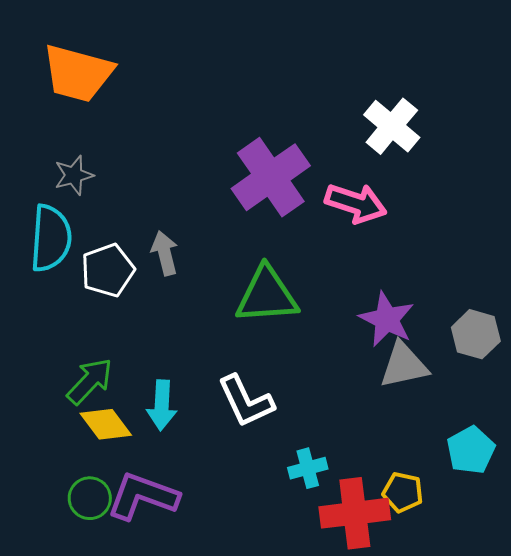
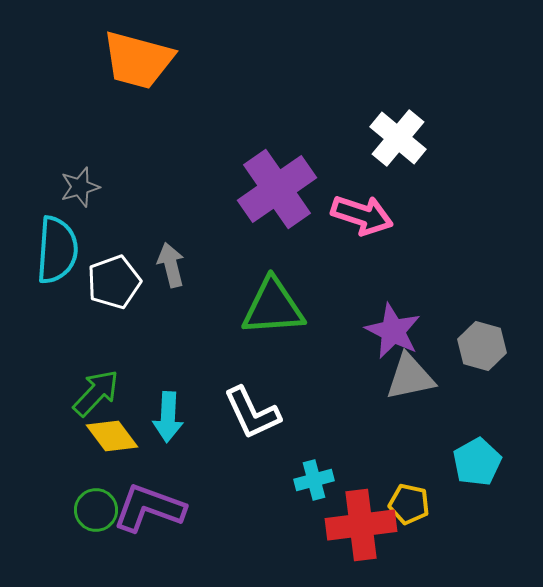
orange trapezoid: (78, 73) -> (138, 60), moved

